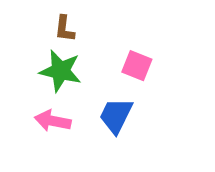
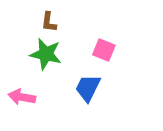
pink arrow: (53, 121) -> (22, 97), moved

